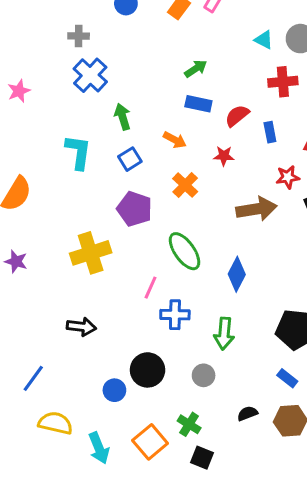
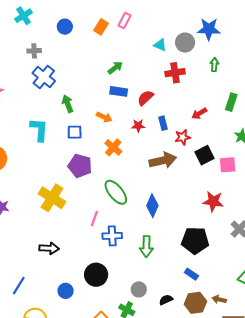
blue rectangle: (270, 132) -> (163, 123), moved
blue square: (130, 159) -> (75, 132), turned 35
yellow cross: (91, 253) -> (52, 198), turned -36
gray circle: (204, 375) -> (139, 289), moved
blue circle: (114, 390) -> (66, 291), moved

